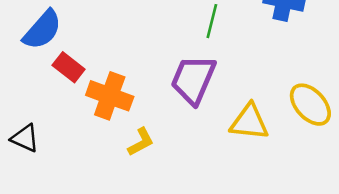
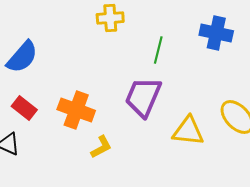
red rectangle: (69, 67) -> (24, 108), moved

